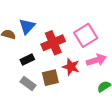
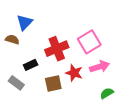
blue triangle: (27, 26) -> (25, 22), moved
gray rectangle: (28, 83) -> (16, 83), moved

